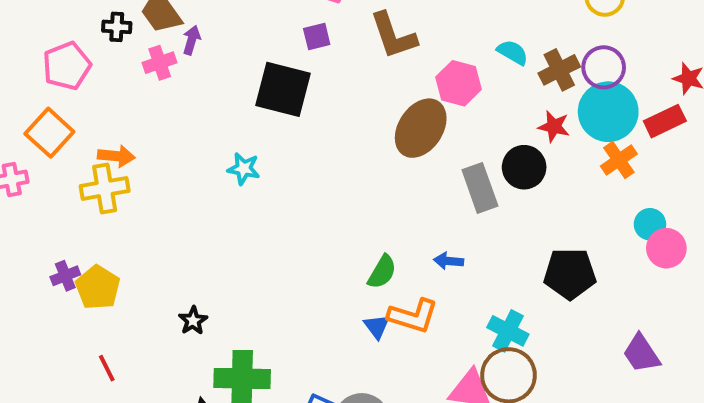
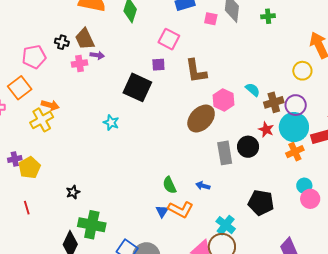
purple arrow: (192, 40) -> (97, 55), turned 72
yellow cross: (105, 188) -> (42, 120), turned -30
green semicircle: (382, 272) -> (169, 185), turned 114

